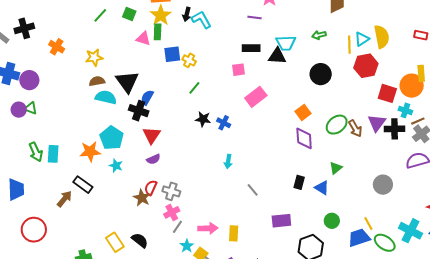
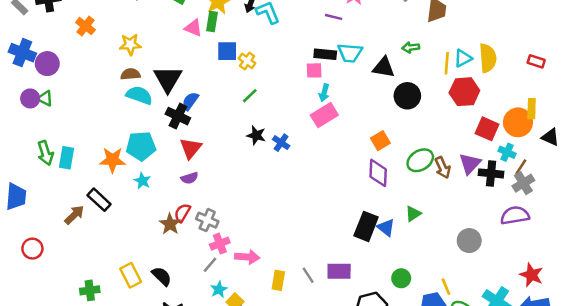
cyan trapezoid: (286, 43) -> (350, 53), moved
black triangle: (277, 56) -> (384, 67), moved
pink square: (239, 70) -> (314, 70), moved
brown line: (418, 121) -> (521, 167), turned -40
cyan pentagon: (112, 138) -> (141, 146), turned 30
cyan arrow: (228, 161) -> (324, 93), moved
black rectangle: (299, 182) -> (366, 226), size x1.6
blue triangle: (322, 188) -> (386, 228), moved
gray line: (253, 190) -> (308, 275), moved
pink cross: (172, 212) -> (220, 244), moved
pink arrow: (208, 228) -> (247, 257), moved
red circle: (34, 230) -> (32, 249), size x0.7

